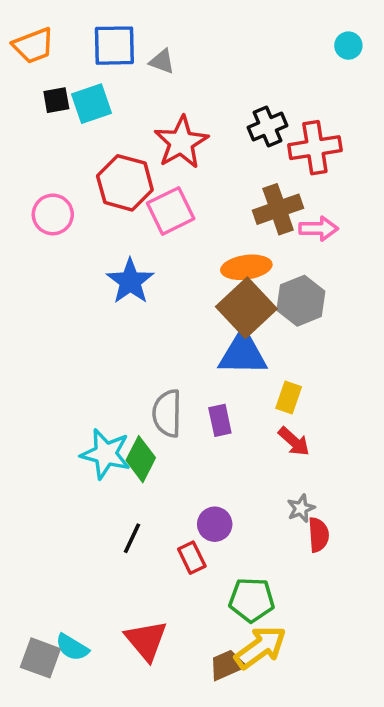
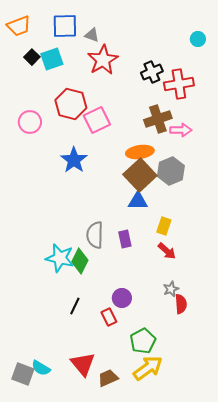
cyan circle: (348, 46) -> (198, 39), moved
black square: (56, 100) -> (32, 57), turned -35
red star: (181, 142) -> (103, 60), moved
blue triangle: (243, 354) -> (138, 201), size x0.7
green pentagon: (252, 600) -> (143, 341), turned -30
brown trapezoid: (227, 665) -> (108, 378), moved

